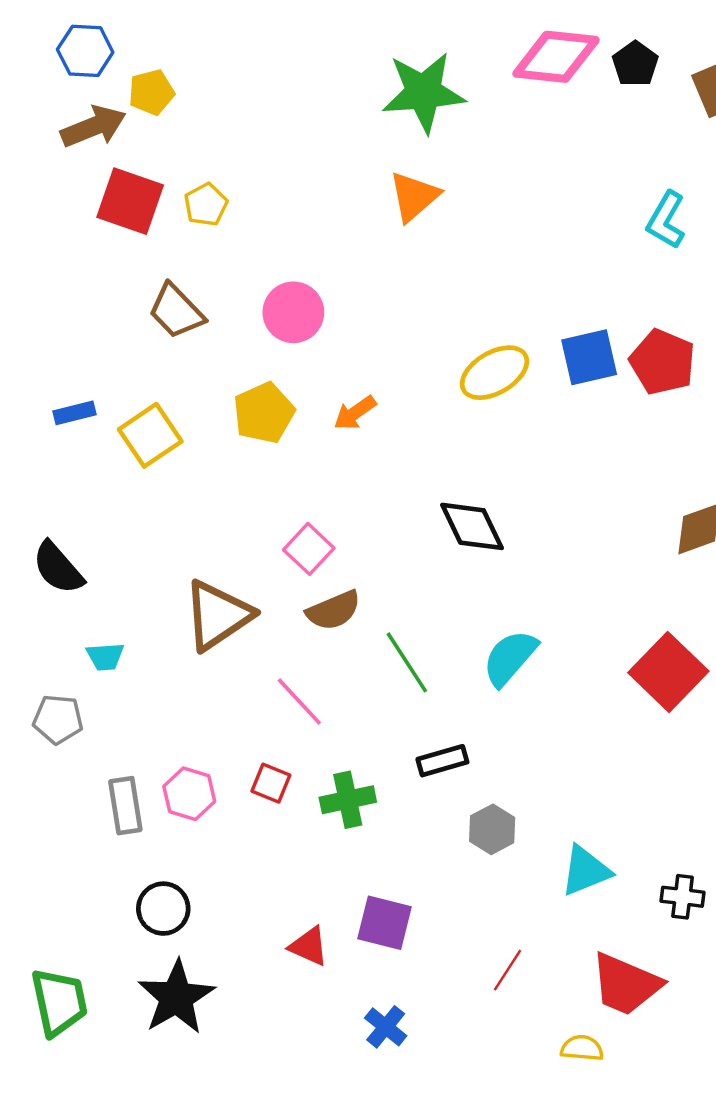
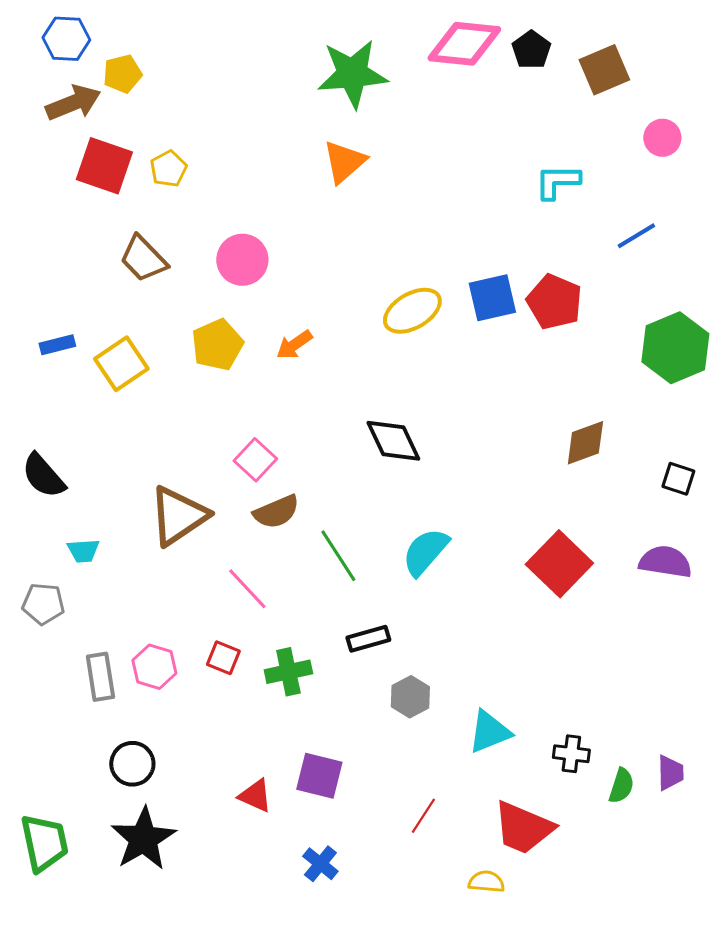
cyan L-shape: (666, 220) -> (557, 182), turned 60

